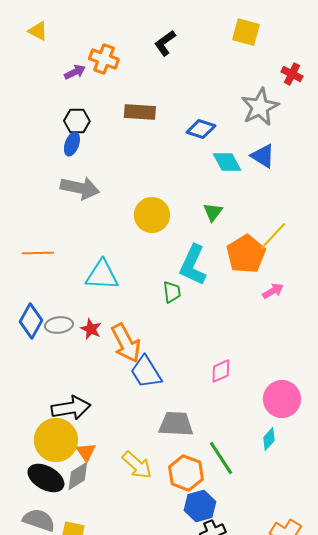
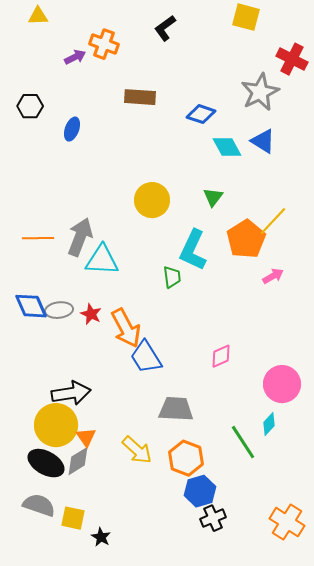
yellow triangle: (38, 31) -> (38, 16), turned -30
red cross: (292, 74) -> (292, 59), size x1.4
black hexagon: (77, 121) -> (30, 106), moved
gray arrow: (80, 188) -> (80, 237), moved, turned -81
blue diamond: (31, 321) -> (31, 306), turned -52
green line: (221, 458) -> (243, 442), moved

